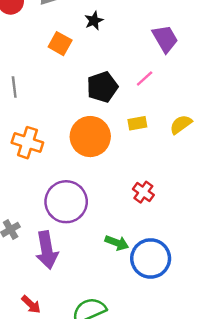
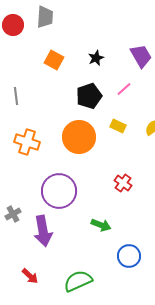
black star: (94, 21) -> (96, 58), moved
yellow rectangle: (137, 123) -> (118, 126), turned 35
blue circle: (151, 258) -> (129, 256), moved, size x0.7

